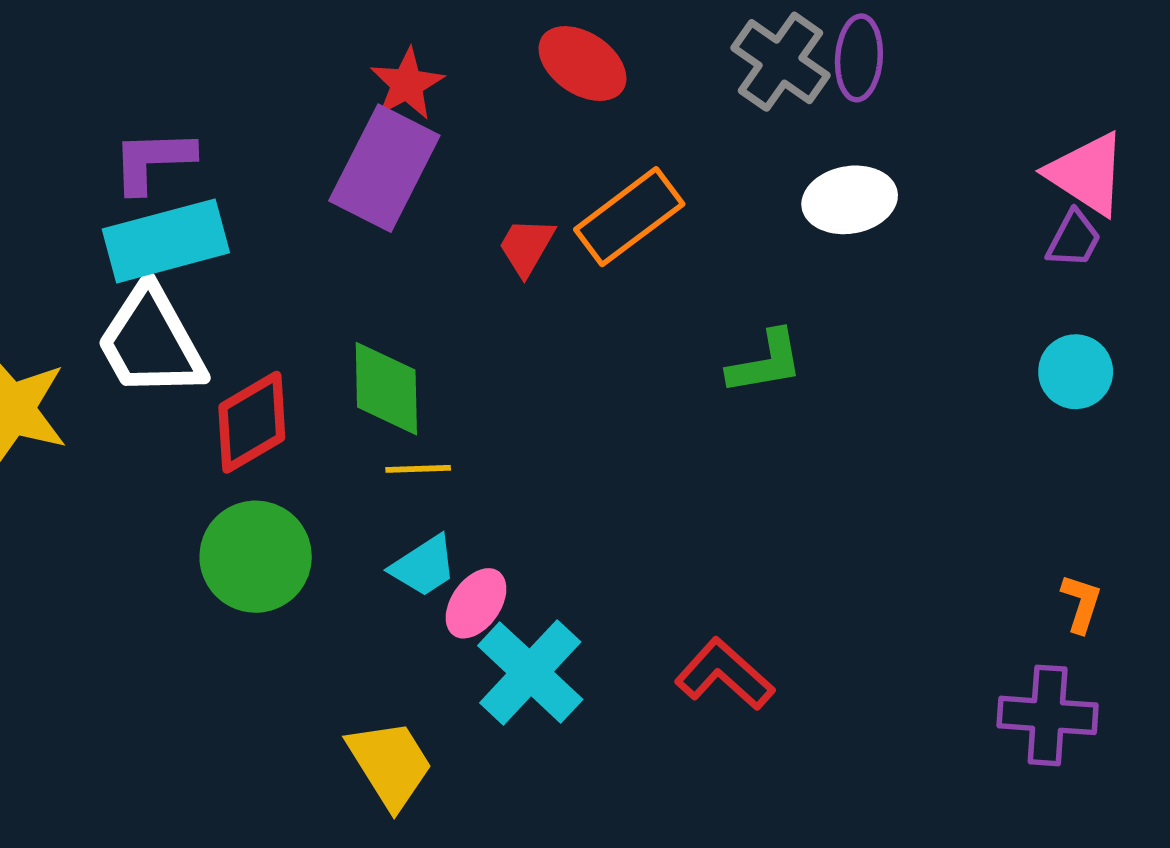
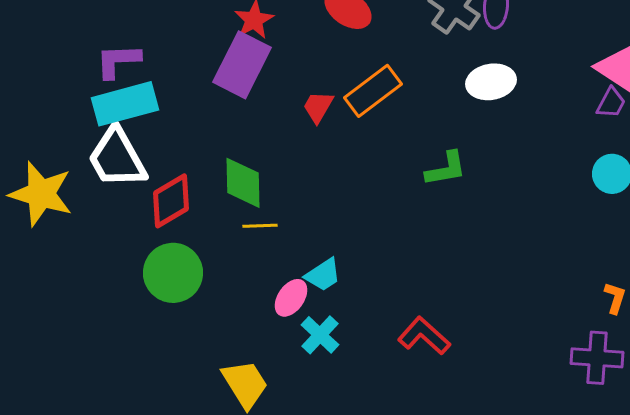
cyan trapezoid: (424, 566) -> (323, 275), moved
cyan cross: (530, 672) -> (320, 335), size x0.7

